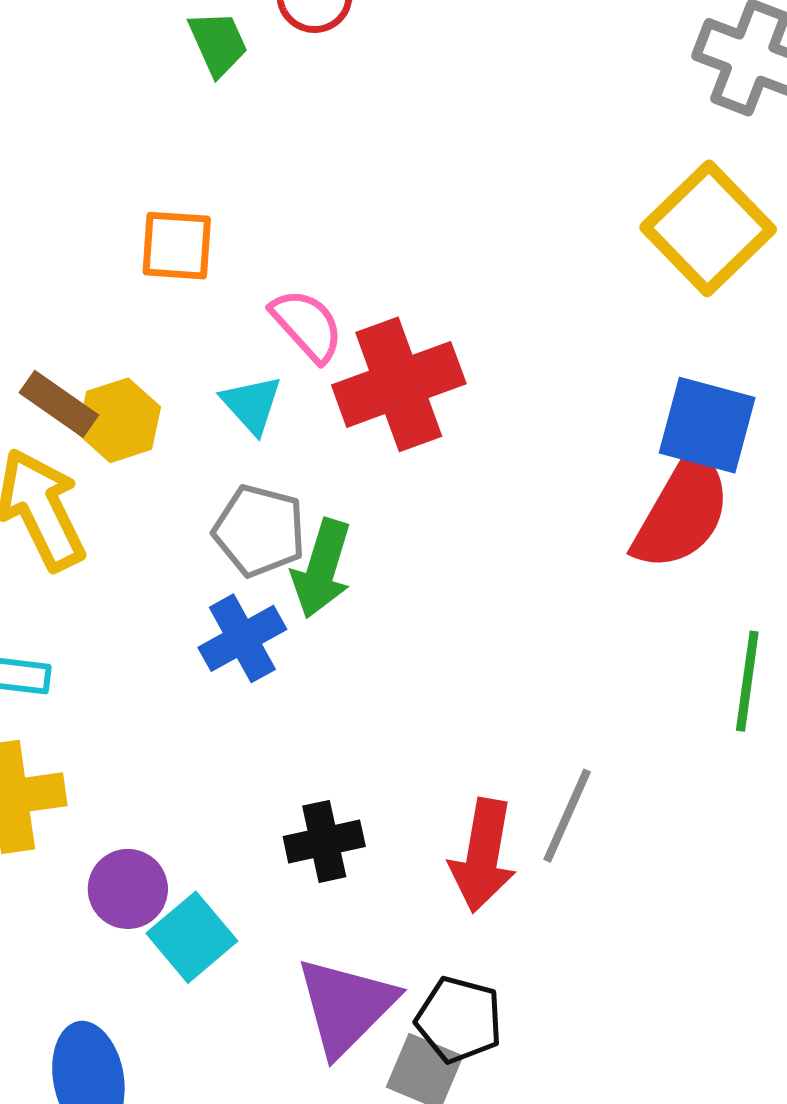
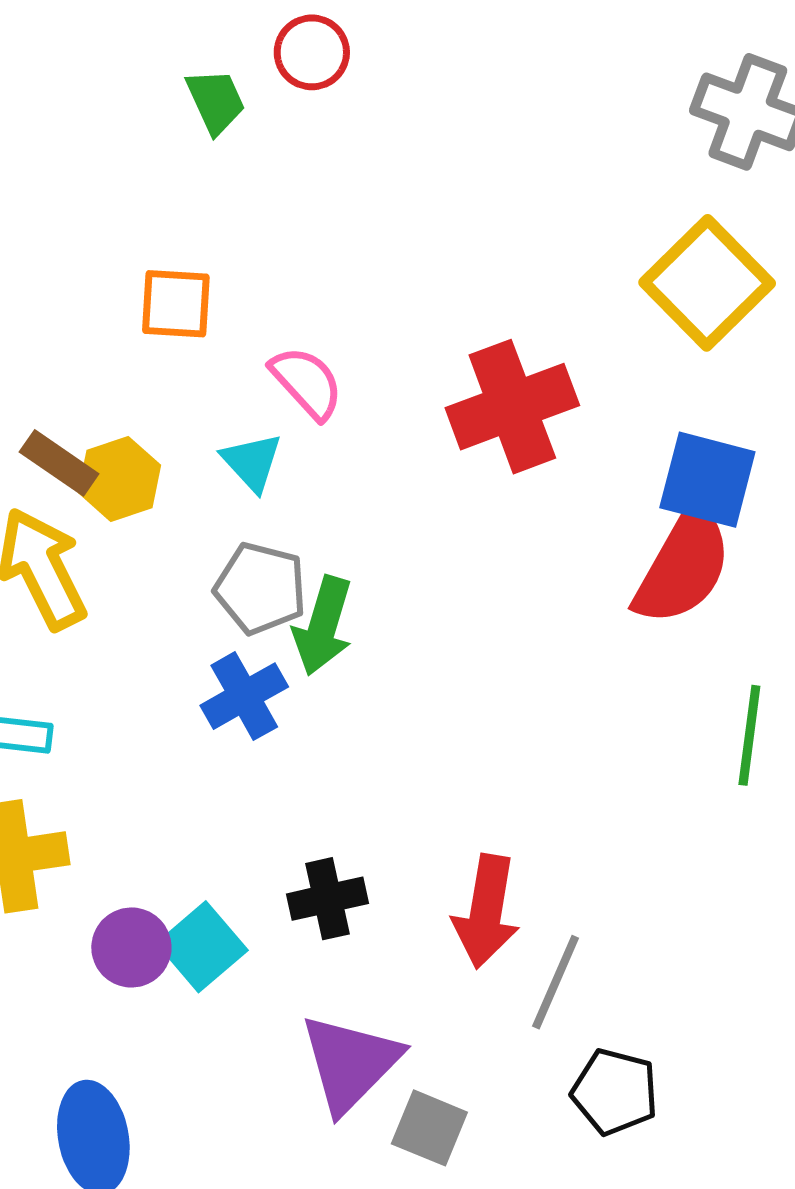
red cross: (399, 384) -> (512, 407), moved
gray line: (567, 816) -> (556, 982), moved
cyan square: (192, 937) -> (202, 947), moved
black pentagon: (459, 1020) -> (615, 1092), moved

